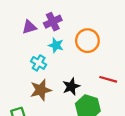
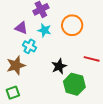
purple triangle: (29, 27) -> (21, 28), moved, turned 40
brown star: (41, 90) -> (16, 65), moved

